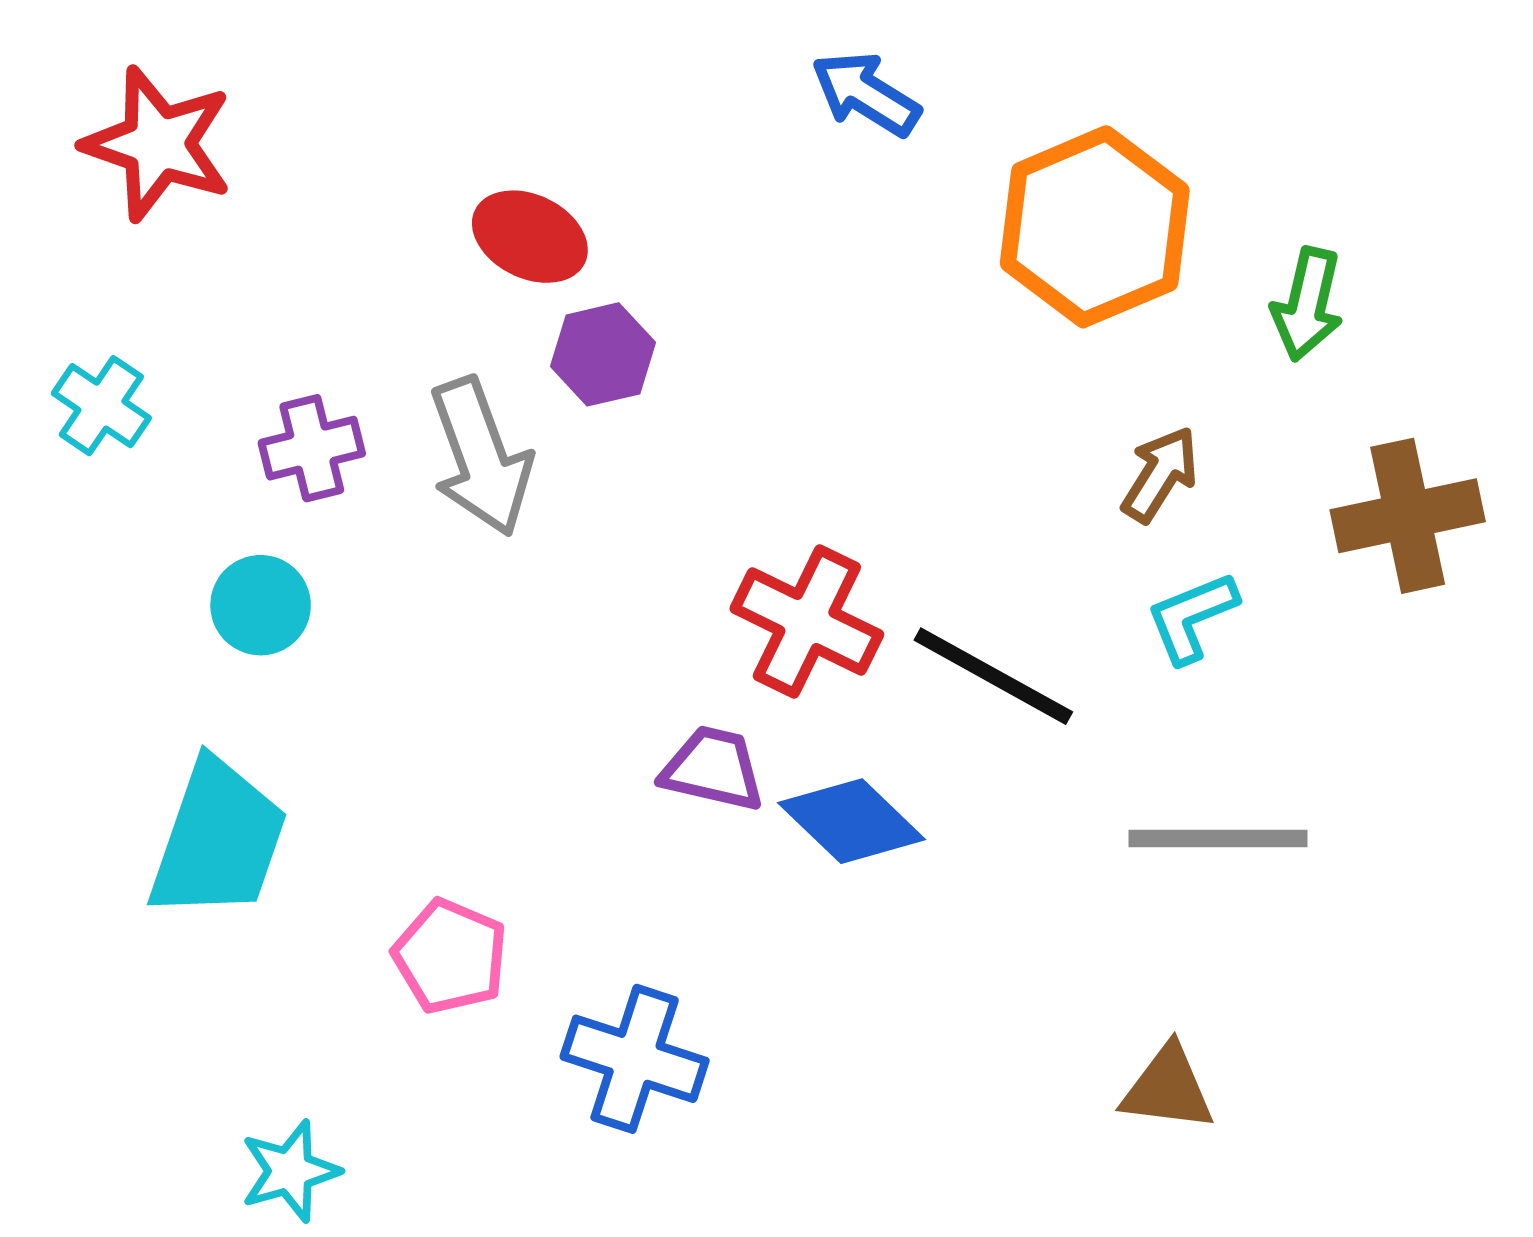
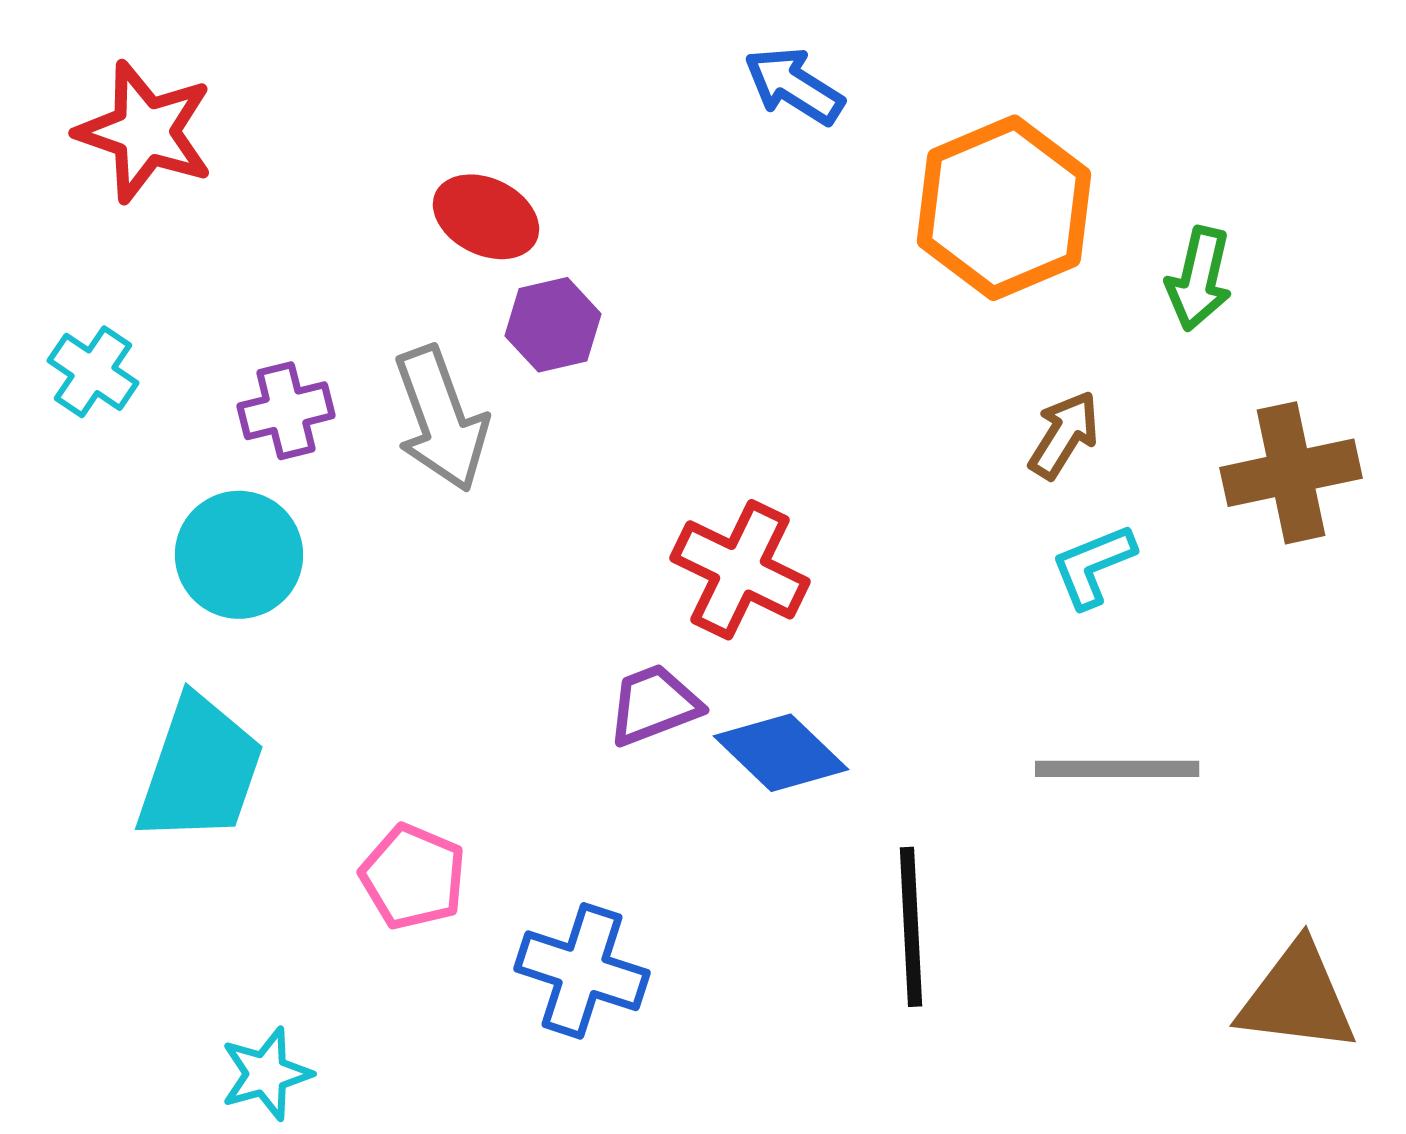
cyan circle: (261, 605) -> (239, 555), size x1.4
black line: (993, 676) -> (911, 927), moved, turned 58
purple trapezoid: (713, 769) -> (654, 705), turned -34
brown triangle: (1168, 1088) -> (1297, 998), moved, size x1.4

